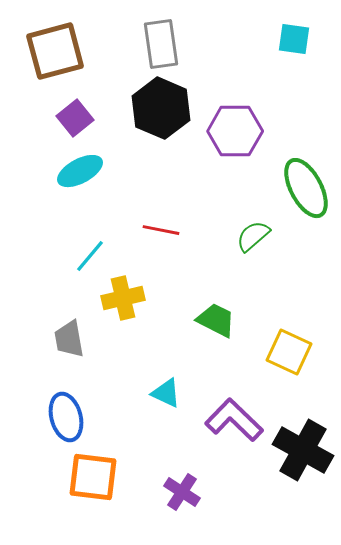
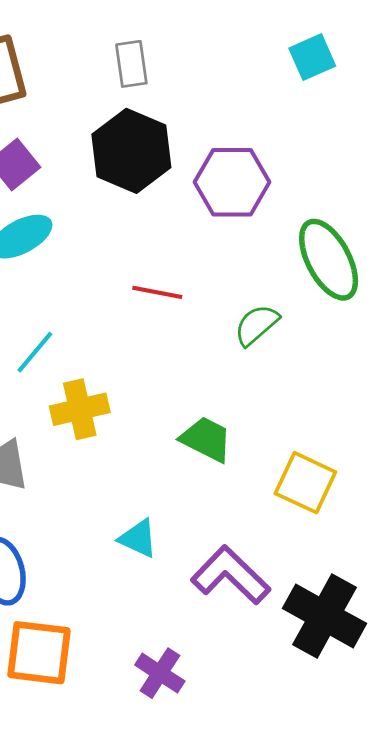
cyan square: (294, 39) -> (312, 57), turned -32
gray rectangle: (161, 44) -> (131, 64), size x0.7
red line: (161, 230) -> (157, 292), moved

